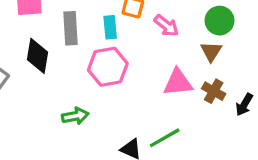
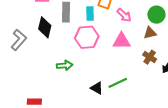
brown triangle: (211, 51) -> (150, 33), turned 40
pink triangle: (178, 82) -> (122, 41), moved

